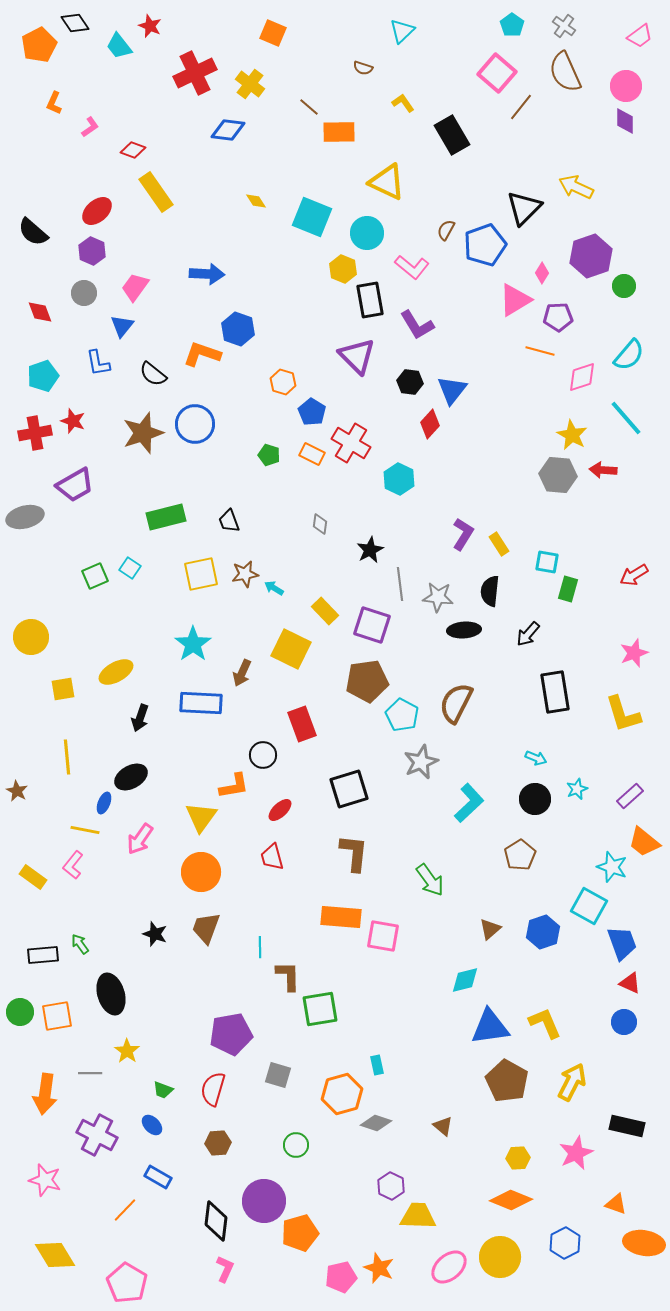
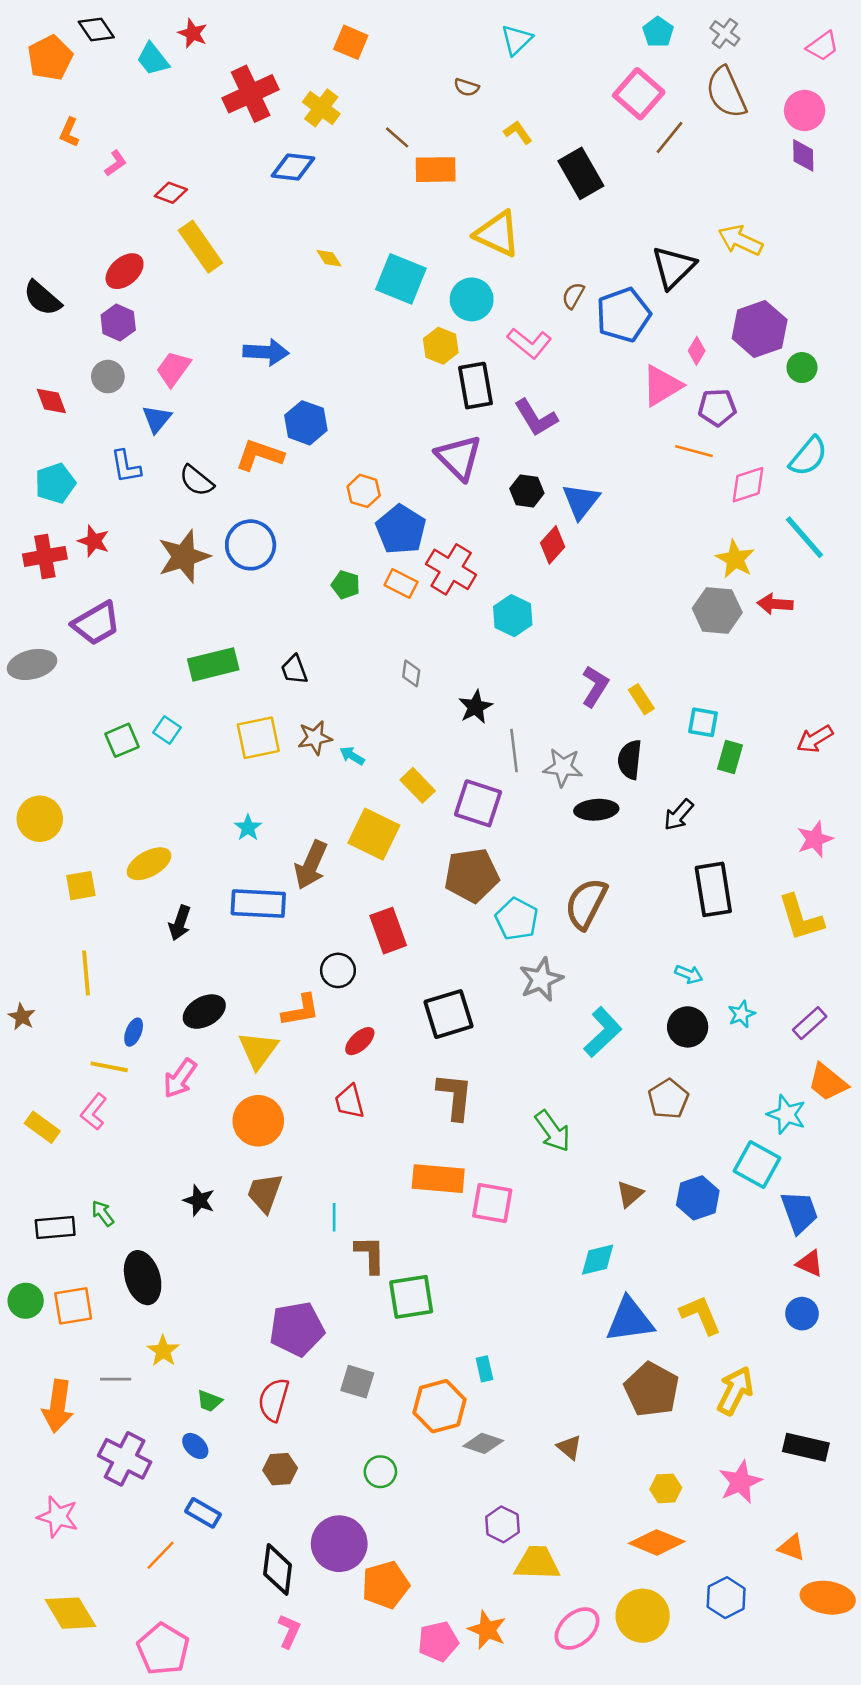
blue pentagon: (312, 412) -> (401, 530), size x1.4
cyan star: (193, 644) -> (248, 828), size x0.6
brown arrow: (242, 673) -> (311, 865), size x1.4
black ellipse: (131, 777) -> (204, 1012), moved

